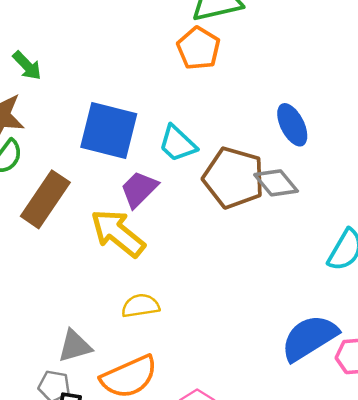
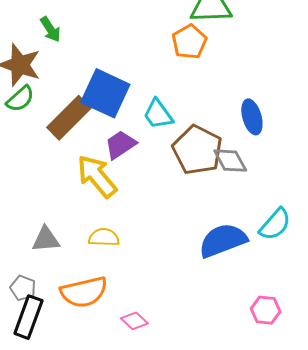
brown rectangle: (45, 199) -> (69, 118), moved
blue semicircle: (309, 338) -> (223, 240), moved
gray triangle: (75, 346) -> (46, 239), moved

